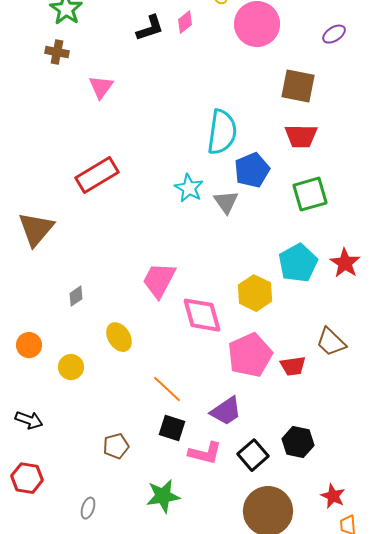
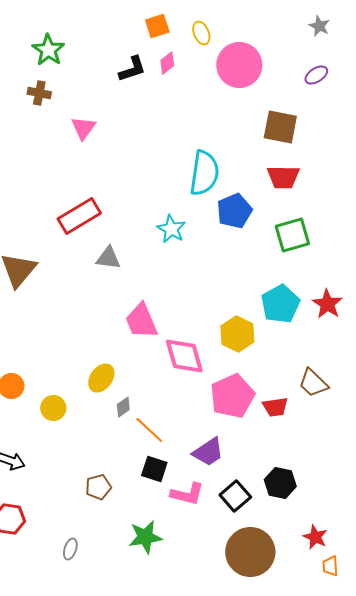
gray triangle: (226, 202) -> (108, 258), moved, turned -48
pink trapezoid: (159, 280) -> (141, 321), turned -51
gray diamond: (76, 296) -> (123, 407), moved
yellow ellipse: (119, 337) -> (101, 378), turned 68

